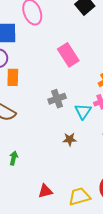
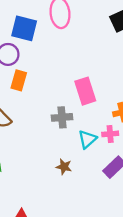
pink rectangle: (68, 55) -> (85, 91), moved

